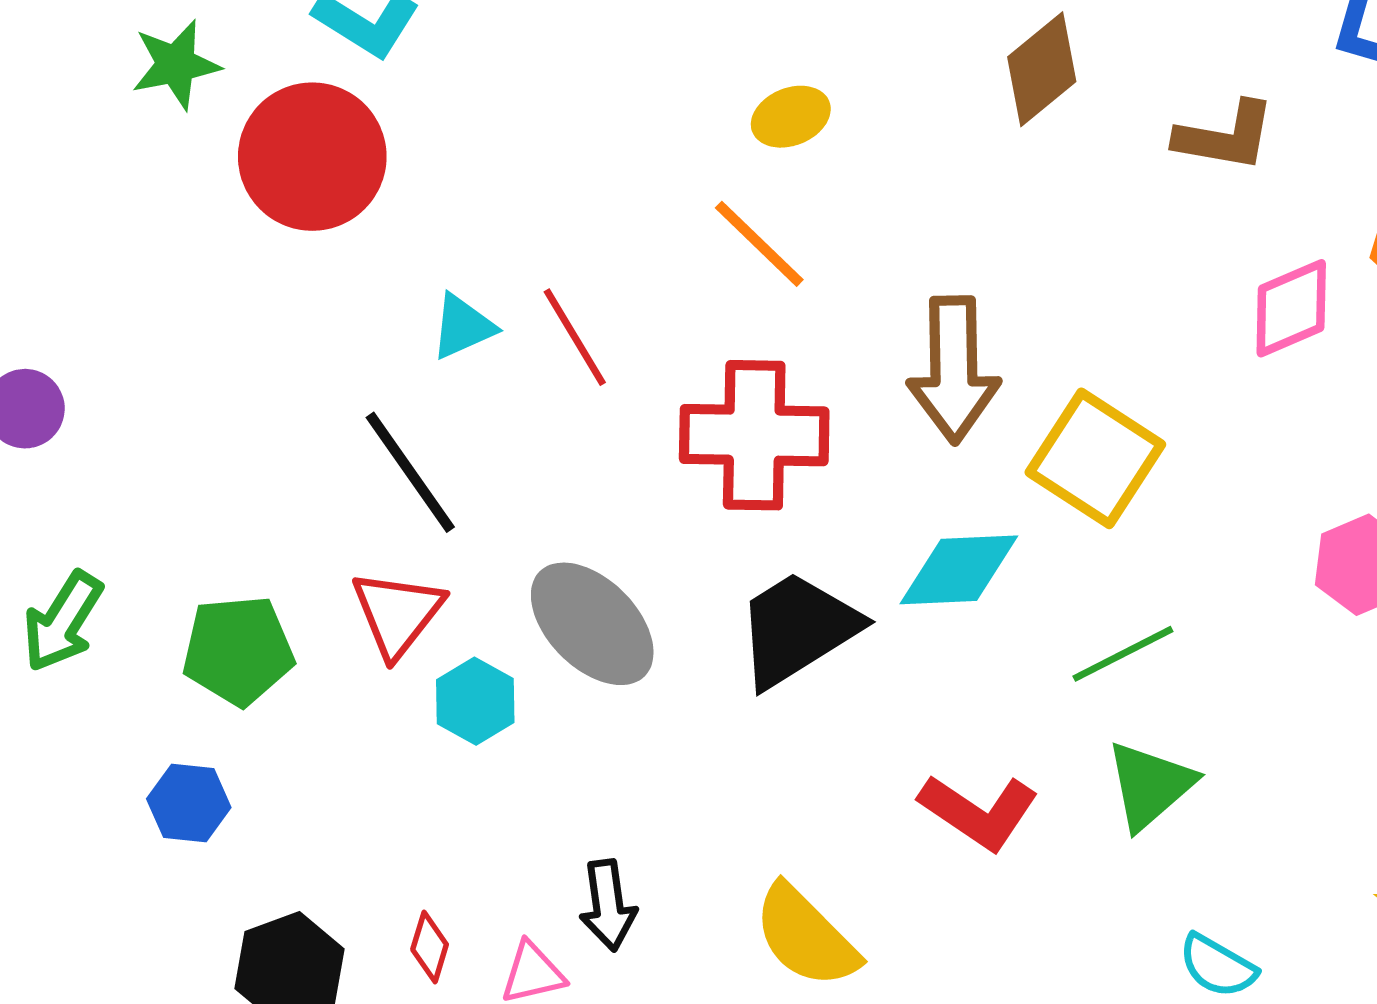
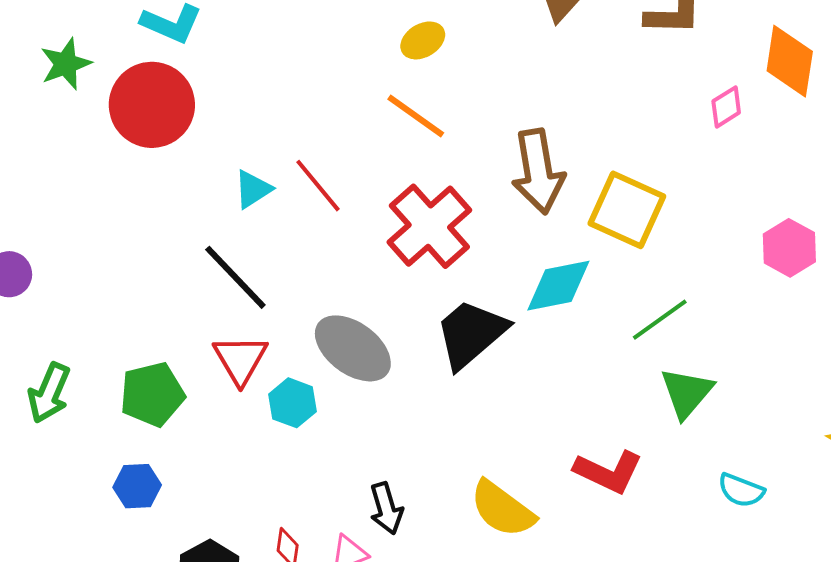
pink diamond: (1291, 308) -> (726, 107), size x0.7
red cross: (754, 435) -> (429, 226), turned -34
red L-shape: (979, 812) -> (608, 472), moved

